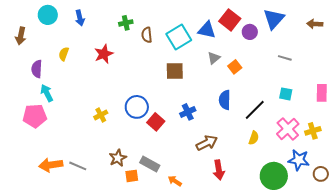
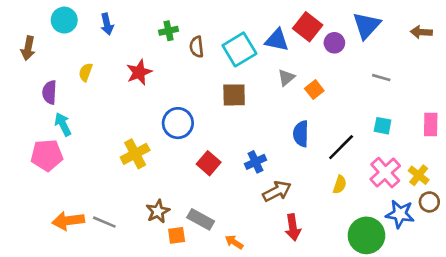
blue circle: (137, 107) -> (178, 123), moved
blue cross: (188, 112) -> (255, 162), moved
yellow cross: (101, 115) -> (135, 154), size x1.5
yellow cross: (313, 131) -> (419, 175), turned -35
brown circle: (321, 174) -> (429, 202), moved

